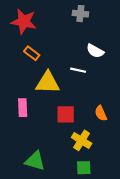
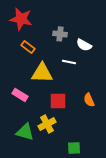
gray cross: (80, 14) -> (60, 34), moved
pink rectangle: (23, 108) -> (20, 95), turned -56
yellow cross: (82, 140) -> (47, 124), moved, turned 30
green triangle: (35, 161) -> (25, 132), moved

